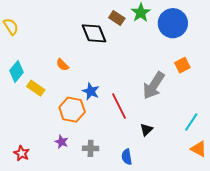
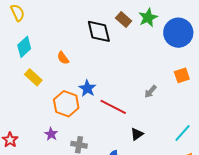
cyan diamond: (17, 71) -> (24, 47), moved
gray arrow: (154, 85) -> (150, 92), size x0.5
red line: (119, 106) -> (113, 107), turned -44

